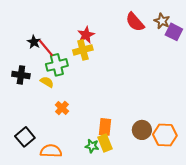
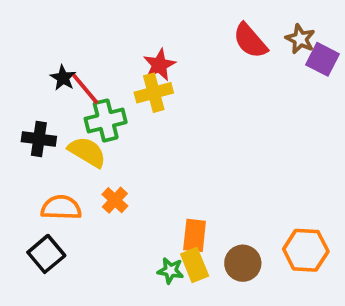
yellow semicircle: (47, 82) -> (87, 152), size x1.5
brown circle: (142, 130) -> (243, 263), moved
orange semicircle: (51, 151) -> (61, 208), moved

